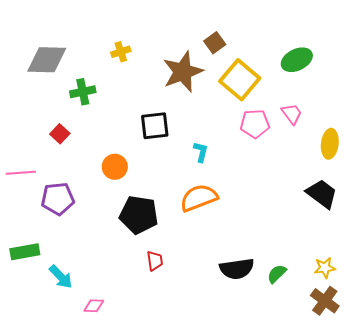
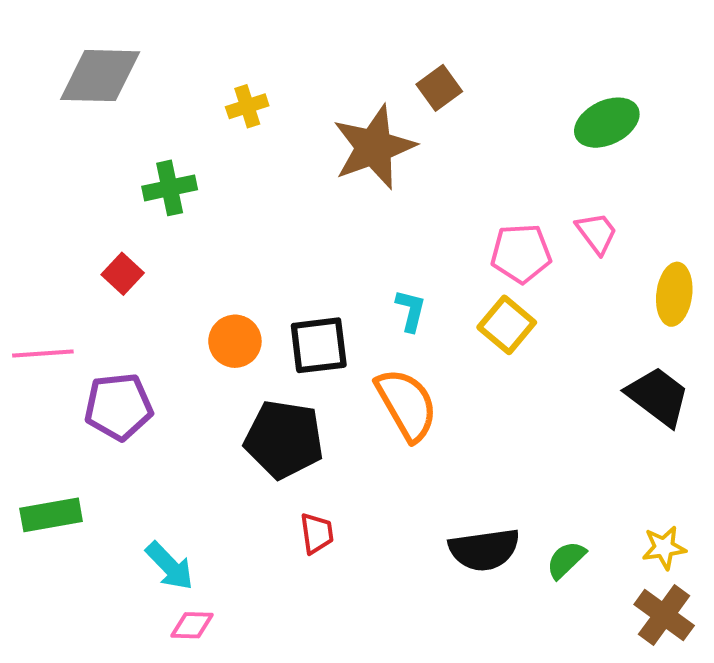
gray diamond: (47, 60) -> (100, 76), moved
yellow square: (240, 80) -> (507, 325), moved, size x0.7
black square: (155, 126) -> (319, 345), moved
orange semicircle: (199, 198) -> (407, 405), turned 81
cyan arrow: (61, 277) -> (170, 566), moved

